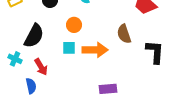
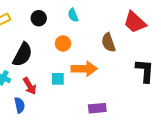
brown semicircle: (124, 34) -> (108, 42), moved
cyan square: (69, 48) -> (58, 79), moved

